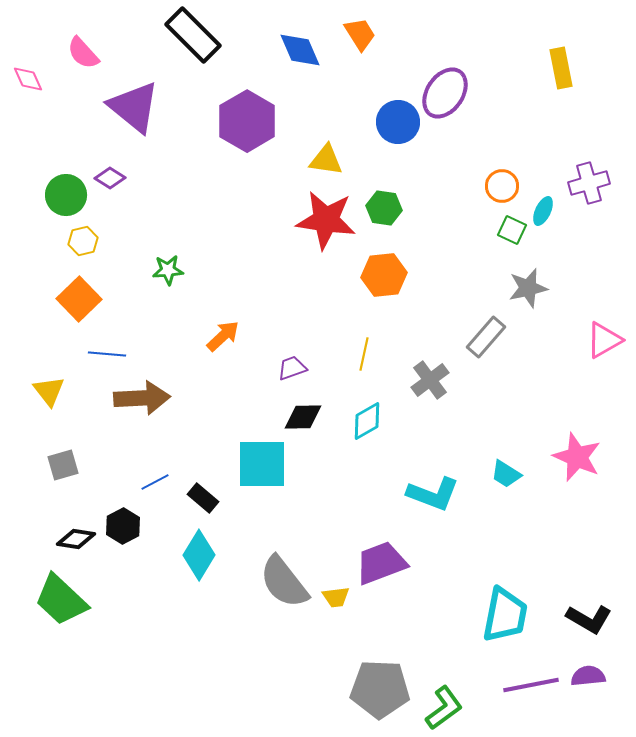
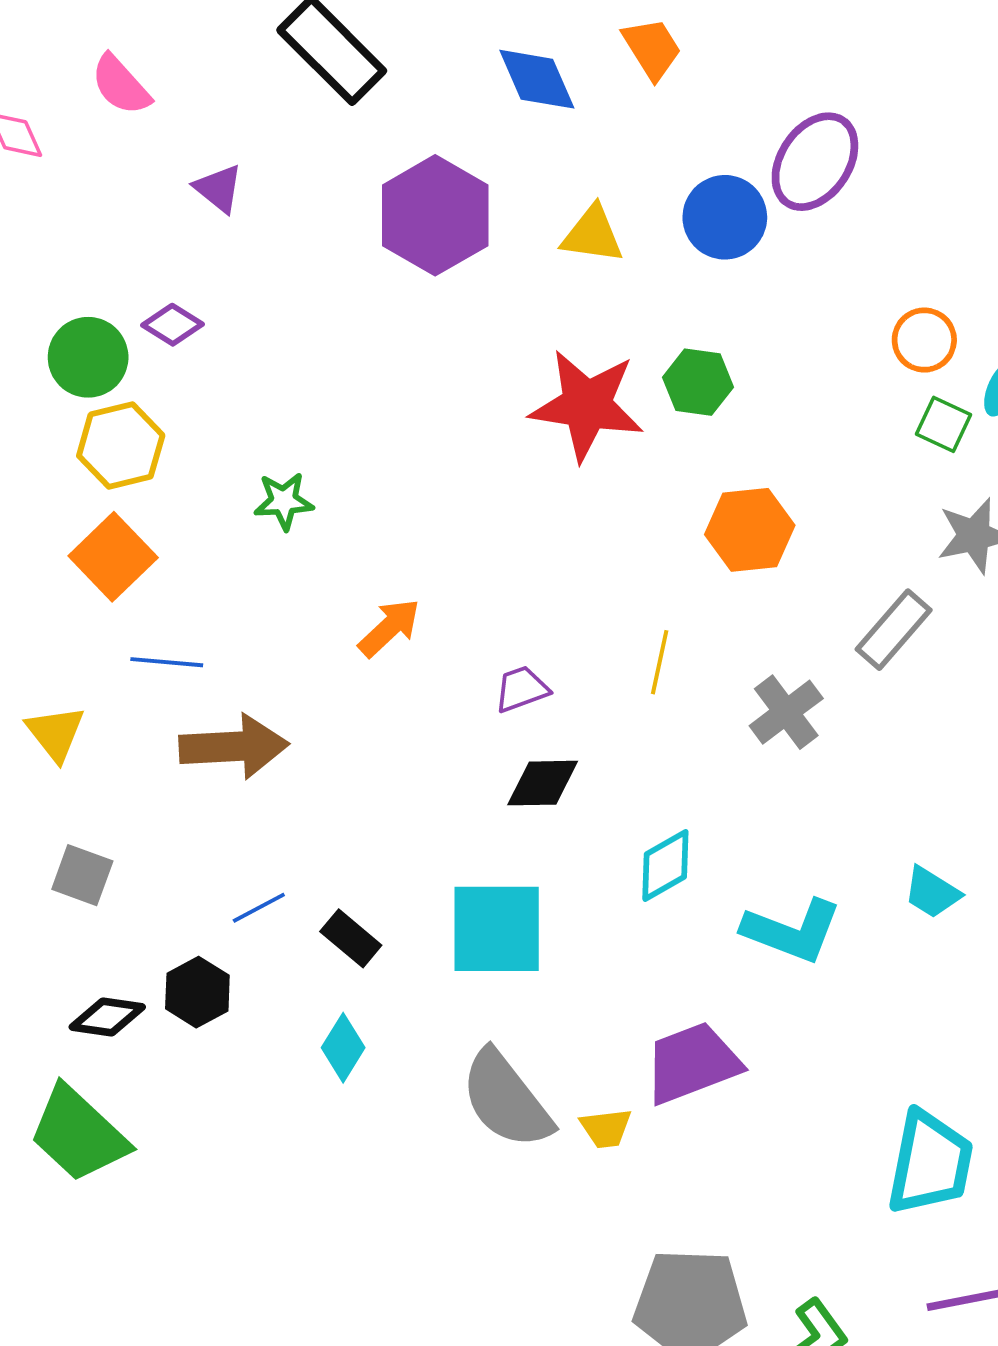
purple triangle: (134, 107) -> (219, 189), size x0.5
yellow triangle: (326, 160) -> (592, 235), moved
yellow hexagon: (83, 241) -> (121, 445), size x1.5
orange hexagon: (384, 275) -> (750, 530), moved
cyan diamond: (367, 421) -> (665, 866), moved
cyan square: (262, 464) -> (497, 929), moved
gray square: (63, 465) -> (82, 875), turned 36
cyan diamond: (199, 555) -> (343, 1048), size x0.7

